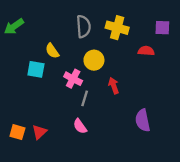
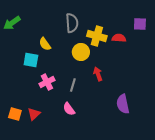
yellow cross: (117, 28) -> (97, 36), moved
red semicircle: (146, 51) -> (119, 38), moved
pink cross: (73, 79) -> (47, 82), moved, turned 35

